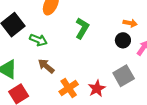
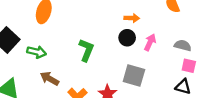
green L-shape: (82, 28) -> (86, 50), moved
gray square: (124, 76) -> (134, 75), turned -35

